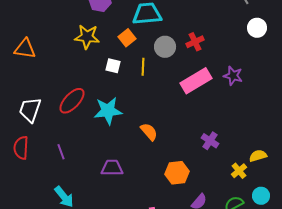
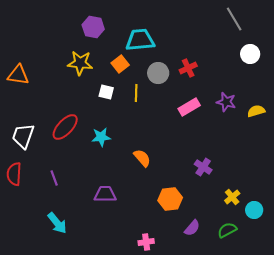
pink rectangle: (196, 81) -> (189, 107), size x0.7
cyan star: (108, 111) -> (101, 137), size x0.7
yellow semicircle: (258, 156) -> (256, 111), moved
cyan circle: (261, 196) -> (254, 210), moved

